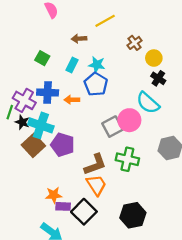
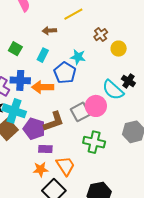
cyan star: (97, 65) -> (78, 57), moved
black cross: (158, 78) -> (128, 81), moved
orange arrow: (72, 100) -> (43, 87), size x1.5
brown L-shape: (95, 164) -> (54, 121), moved
orange star: (54, 195) -> (41, 169), moved
purple rectangle: (63, 206) -> (45, 149), moved

